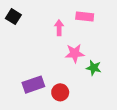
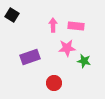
pink rectangle: (85, 17) -> (76, 26), moved
purple rectangle: (33, 85) -> (30, 57), moved

